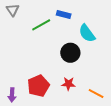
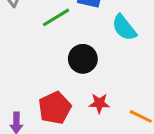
black circle: (70, 53) -> (83, 59), moved

